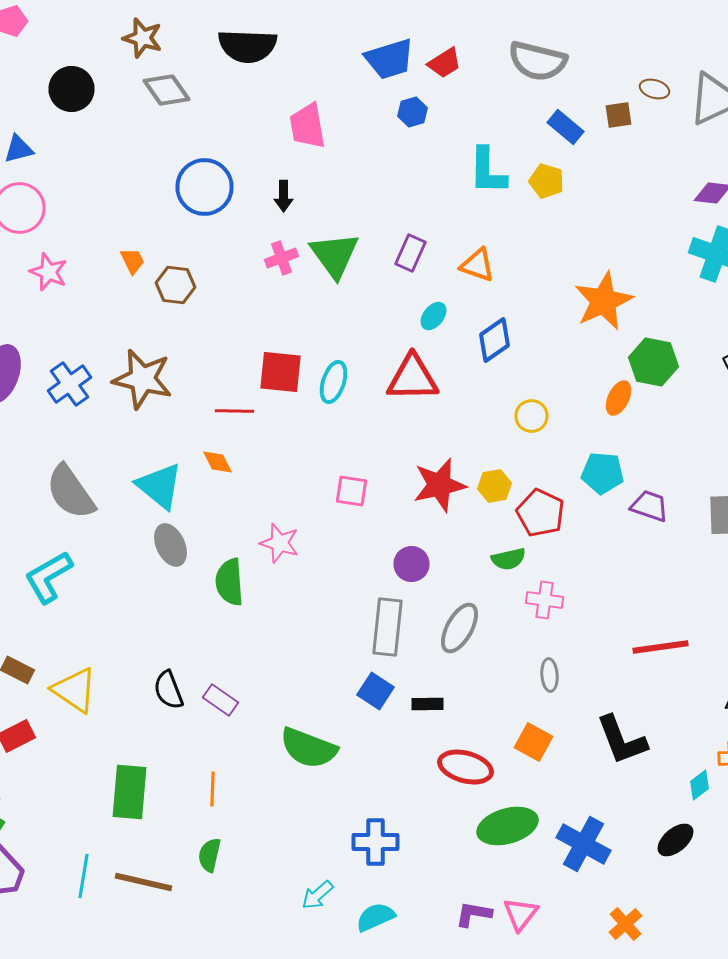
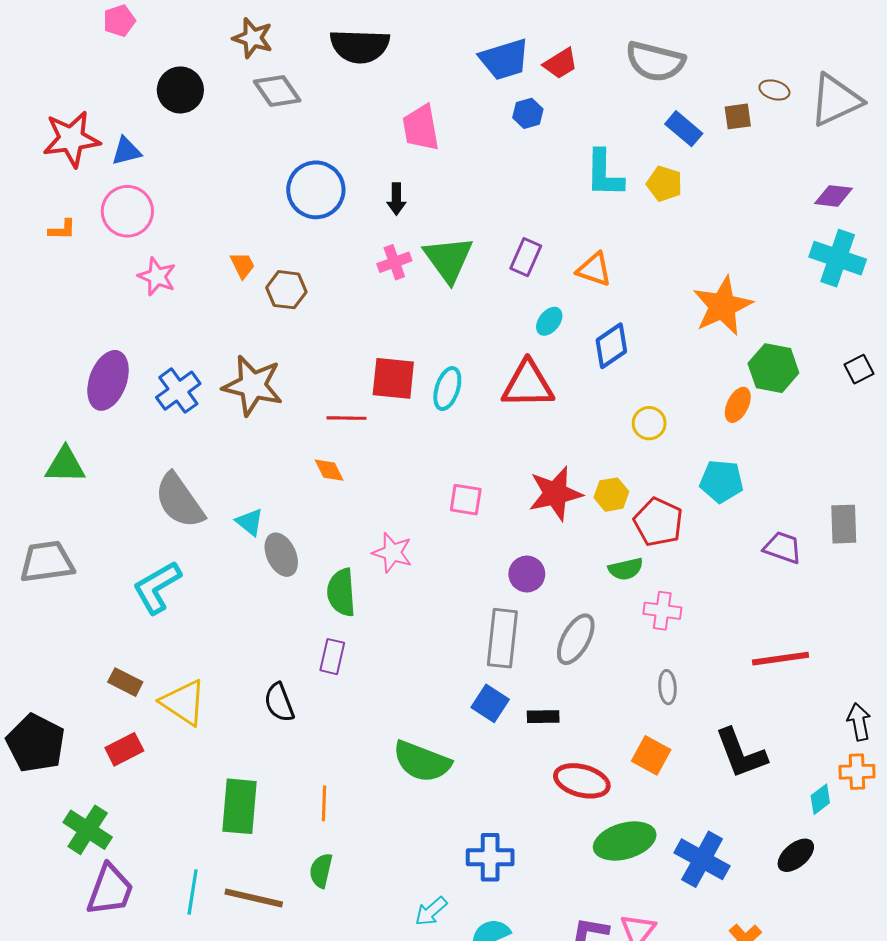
cyan triangle: (160, 486) -> (250, 522), moved, size x0.6
purple trapezoid: (650, 506) -> (783, 548), moved
purple rectangle: (220, 700) -> (332, 657), moved, turned 68

